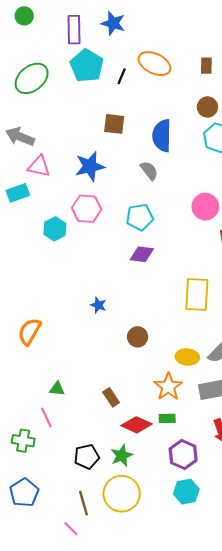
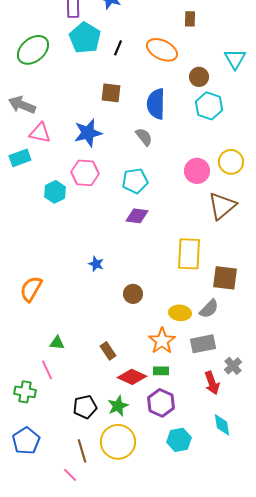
orange ellipse: (154, 64) -> (162, 50), moved
brown rectangle: (206, 66) -> (190, 19), moved
purple hexagon: (183, 454) -> (161, 403), moved

